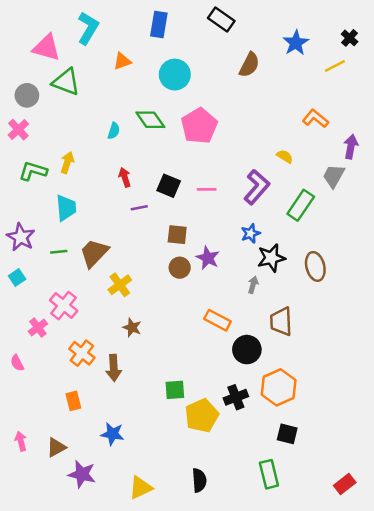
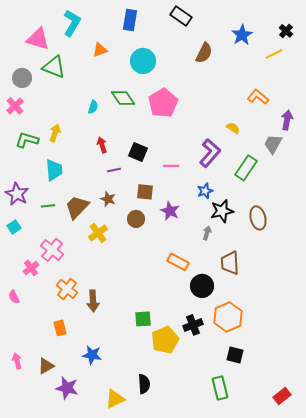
pink line: (207, 189) -> (171, 166), moved
brown circle: (180, 268) -> (136, 219), moved
brown star: (132, 328) -> (108, 199), moved
black semicircle: (199, 480) -> (144, 384), moved

